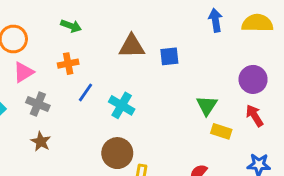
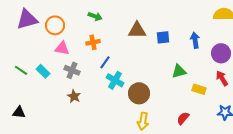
blue arrow: (215, 20) -> (195, 40), moved
pink triangle: (23, 72) -> (62, 48), turned 42
cyan cross: (122, 105) -> (115, 80), moved
green triangle: (207, 105) -> (179, 71), moved, turned 42
brown circle: (117, 153) -> (139, 93), moved

